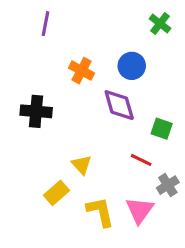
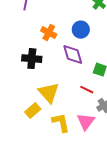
black cross: (36, 111) -> (32, 59), moved
yellow triangle: (82, 165) -> (49, 93), size x1.6

